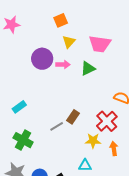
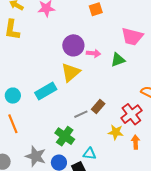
yellow triangle: (69, 42) -> (71, 72), moved, size x1.5
cyan rectangle: (19, 107) -> (46, 91), size x1.5
green cross: (23, 140) -> (65, 136), moved
cyan triangle: (85, 165) -> (89, 154), moved

